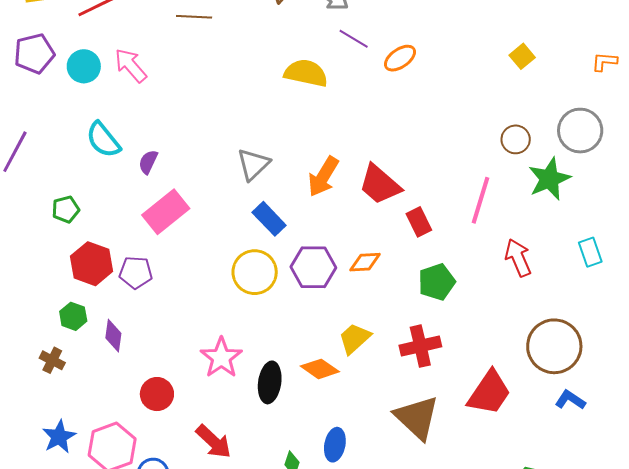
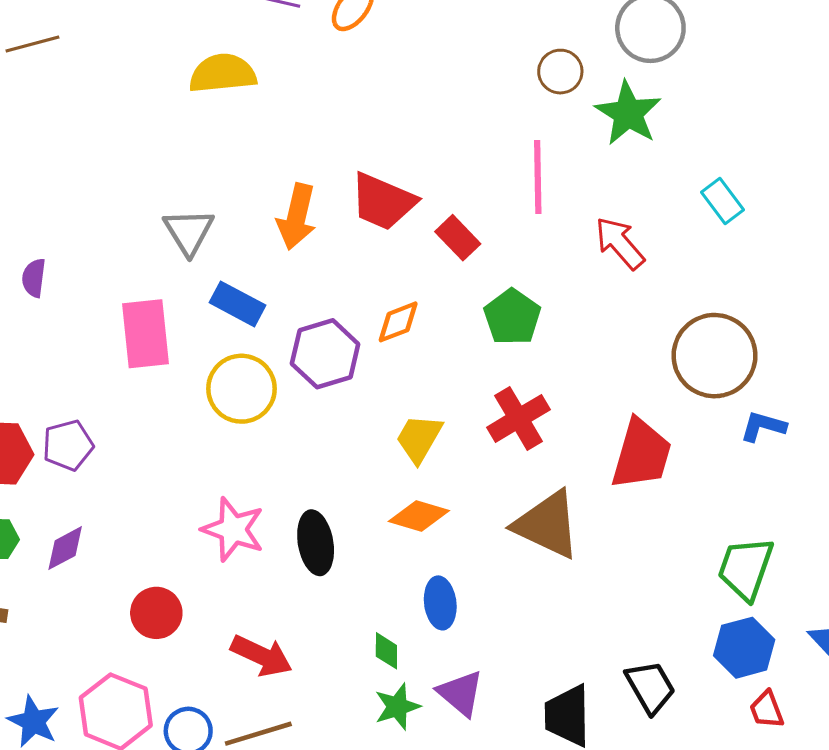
pink rectangle: (166, 212) -> (145, 334), moved, turned -39
purple diamond: (113, 336) -> (65, 548), turned 72
orange diamond: (320, 369) -> (419, 516), moved

